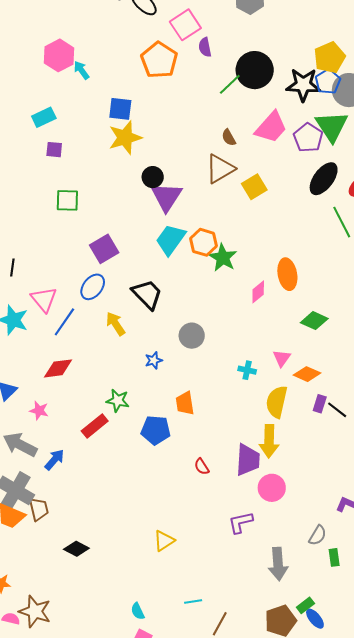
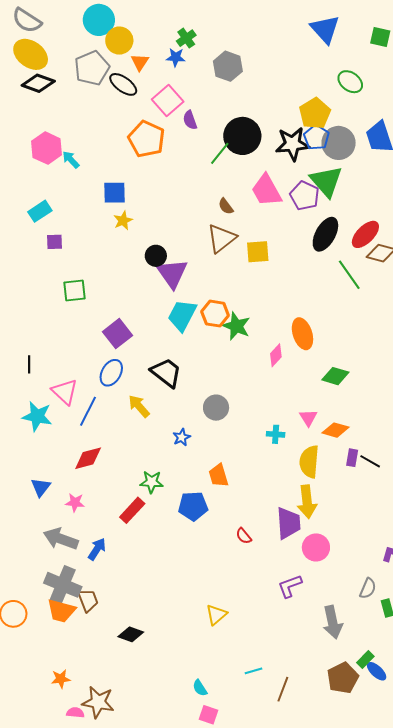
pink trapezoid: (271, 127) -> (266, 190), turned 117
yellow star: (125, 138) -> (123, 220), size x0.6
yellow square: (254, 187) -> (258, 252), turned 35

